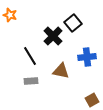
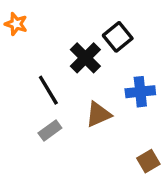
brown triangle: (61, 71) -> (98, 114), turned -36
gray rectangle: (31, 81) -> (50, 130), turned -32

